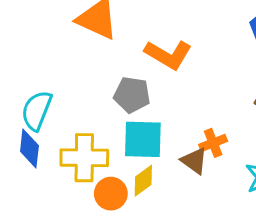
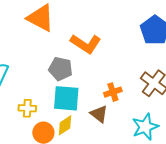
orange cross: (213, 143) -> (113, 92), moved
yellow cross: (84, 158) -> (27, 108), size x0.6

